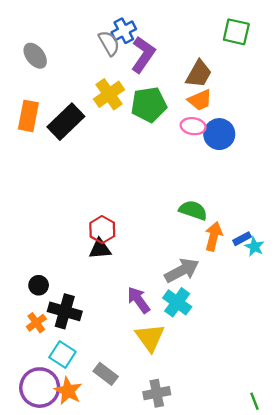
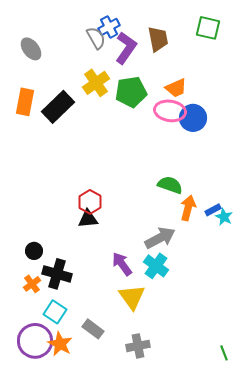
brown trapezoid: (199, 74) -> (158, 39), moved, turned -40
pink ellipse: (193, 126) -> (170, 111), size x1.4

